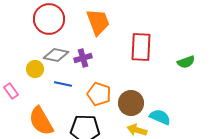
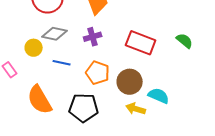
red rectangle: (141, 47) -> (141, 43), moved, turned -72
purple cross: (83, 58) -> (93, 37), moved
green semicircle: (186, 62) -> (185, 41), turned -120

